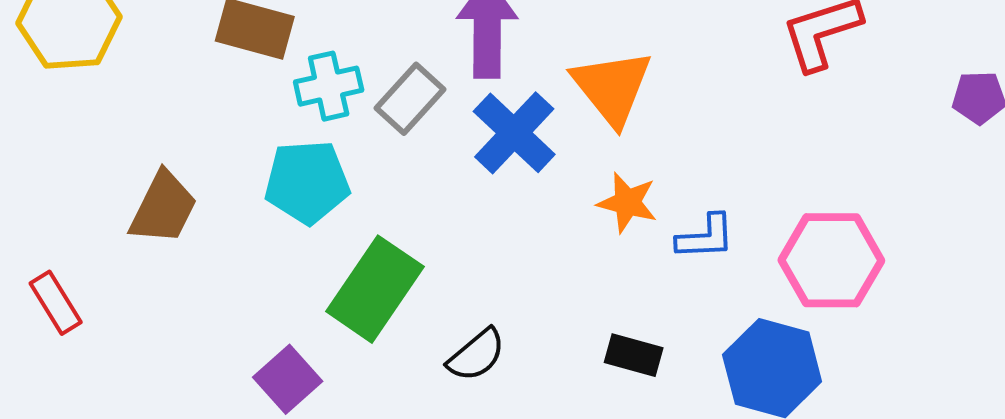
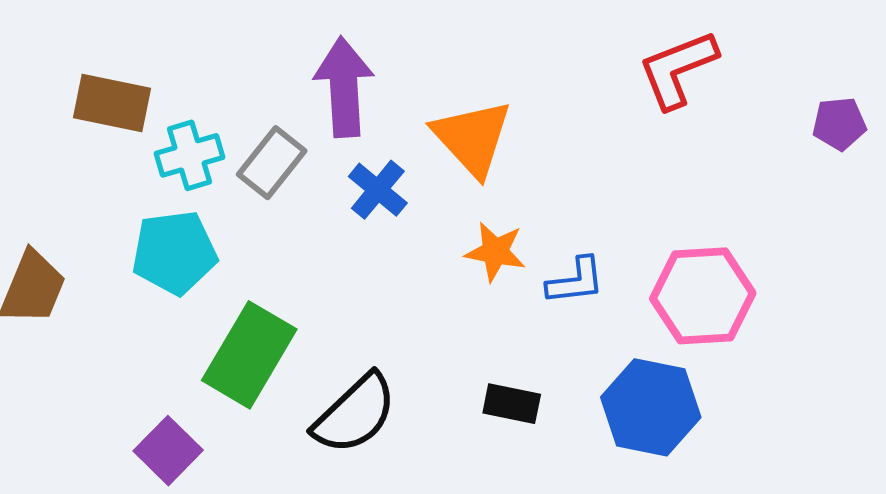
blue cross: (514, 133) -> (378, 190), size x0.7
black semicircle: (476, 355) -> (355, 414), size x1.5

